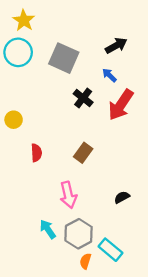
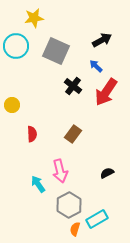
yellow star: (24, 20) -> (34, 18), moved, turned 30
cyan arrow: (48, 229) -> (38, 184), moved
cyan rectangle: (110, 250) -> (97, 219), turned -70

